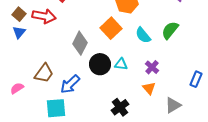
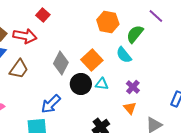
orange square: (111, 28) -> (92, 60), moved
green semicircle: (170, 30) -> (135, 34), moved
brown trapezoid: (44, 73) -> (19, 69), moved

